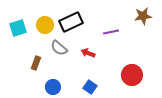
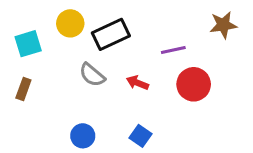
yellow circle: (45, 25) -> (70, 23), moved
brown rectangle: (36, 63) -> (23, 89), moved
red circle: (132, 75) -> (194, 84), moved

